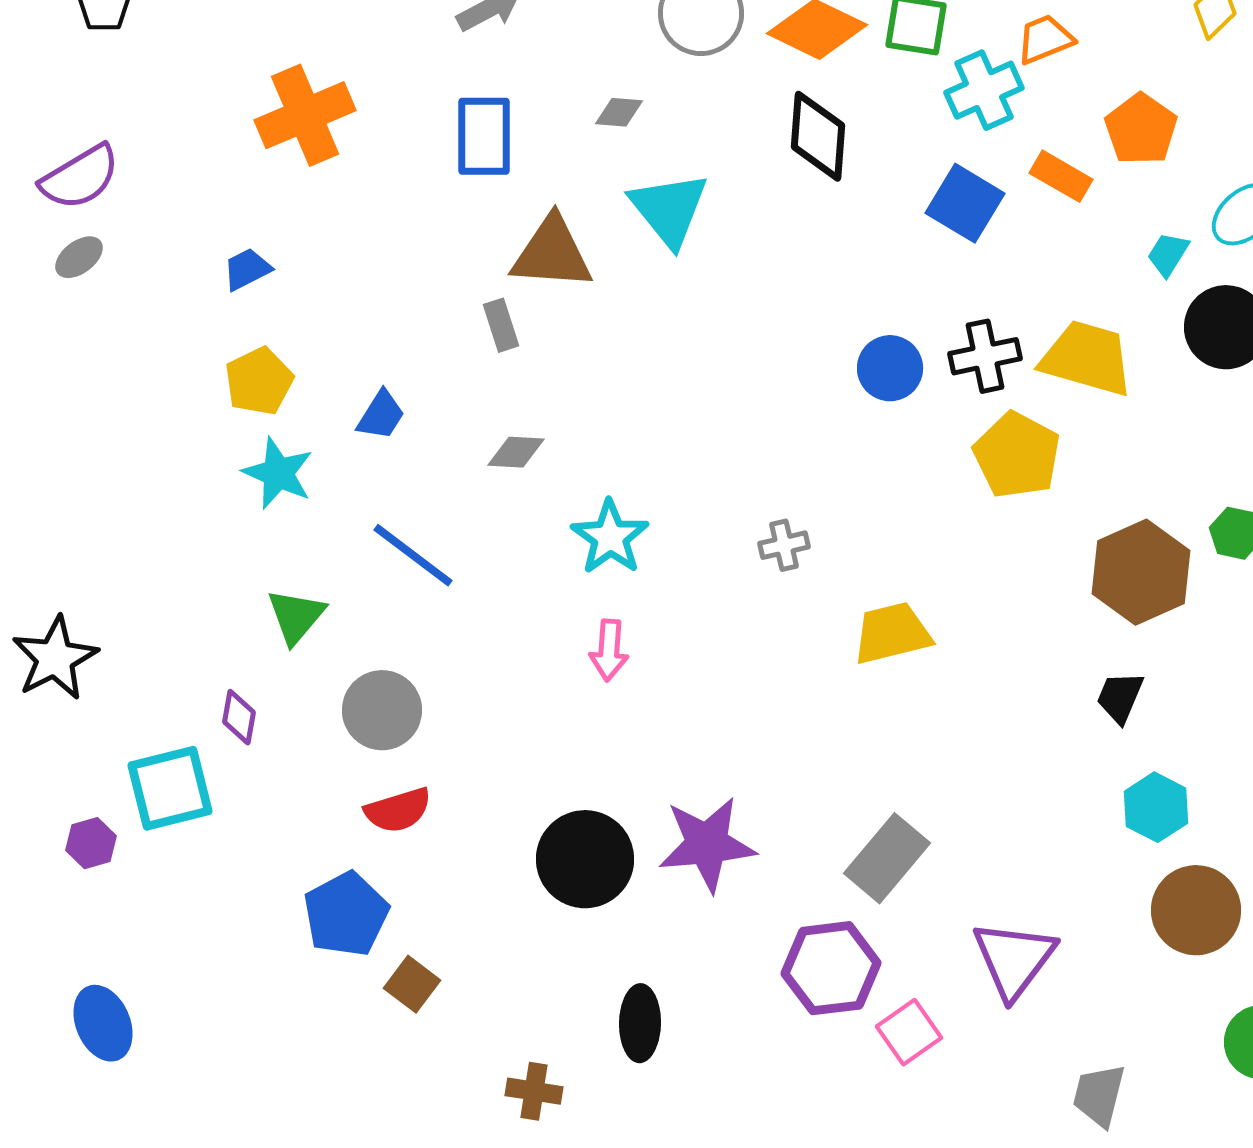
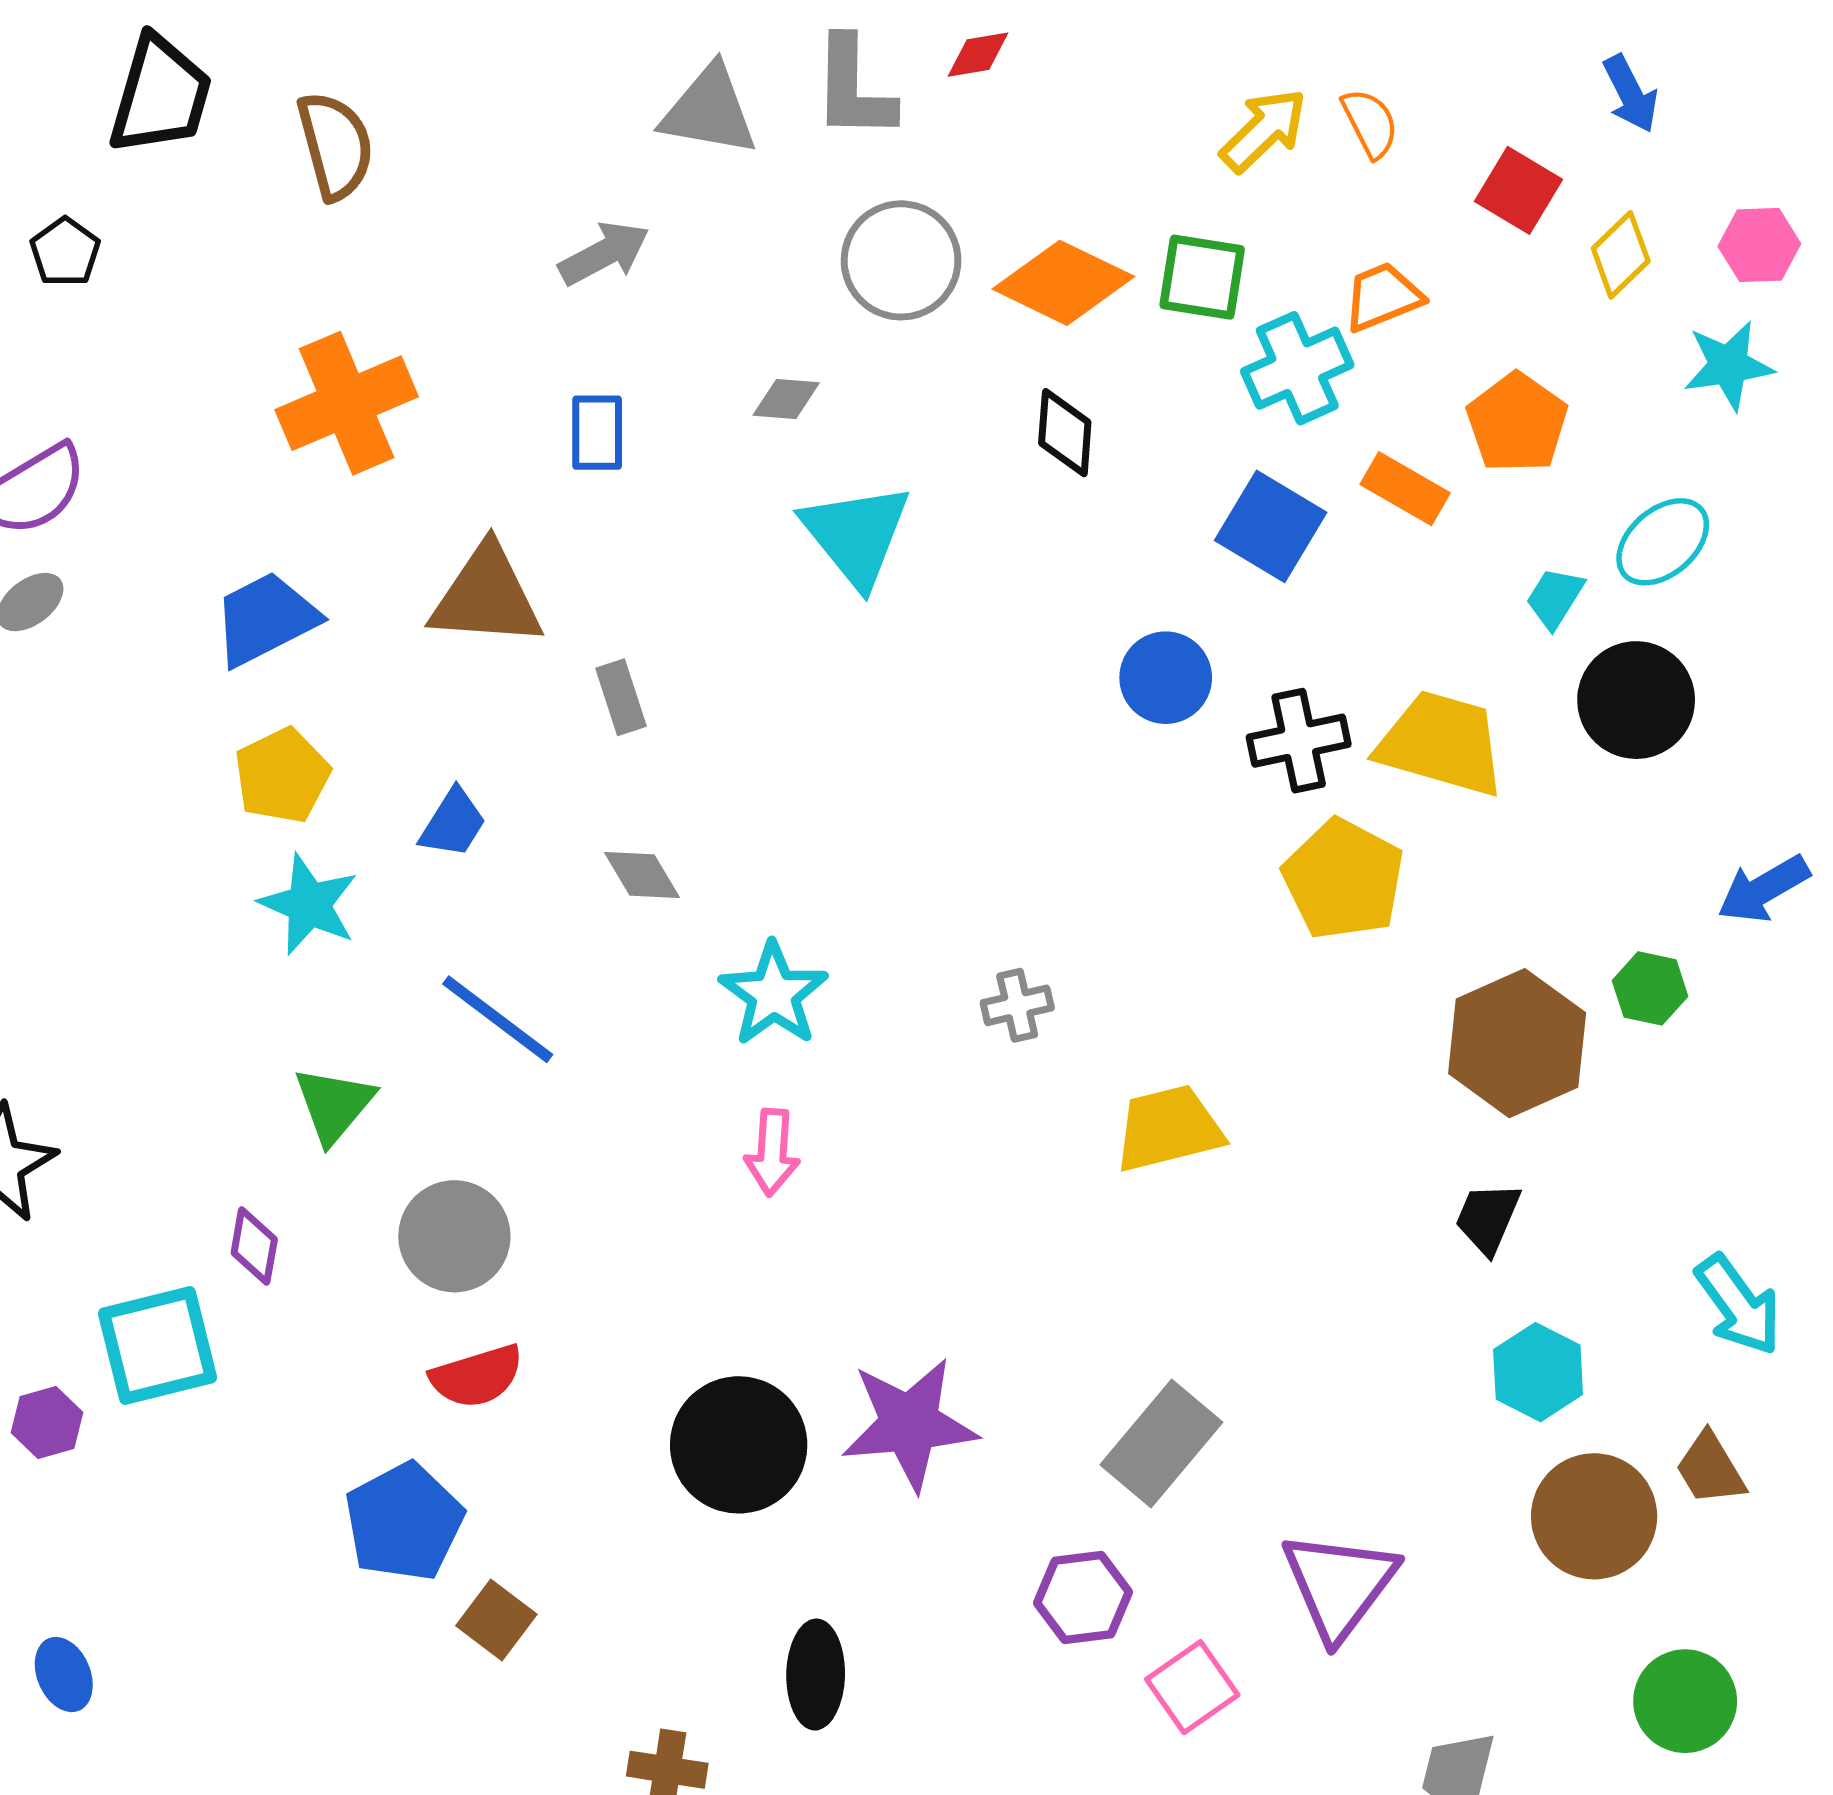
blue rectangle: (484, 136) -> (597, 433), size x0.7
black diamond: (818, 136) -> (1065, 433), size x0.7
brown triangle: (552, 253) -> (487, 596), moved
blue trapezoid: (247, 269) -> (265, 619), size x1.6
blue circle: (890, 368) -> (1166, 678), moved
gray diamond: (516, 452) -> (642, 875), turned 56
purple hexagon: (831, 968) -> (1083, 1598), size x0.7
blue ellipse: (103, 1023) -> (64, 1675), size x0.7

